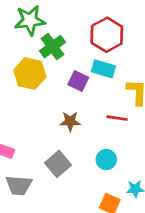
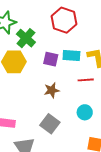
cyan rectangle: (103, 69) -> (71, 55), moved

